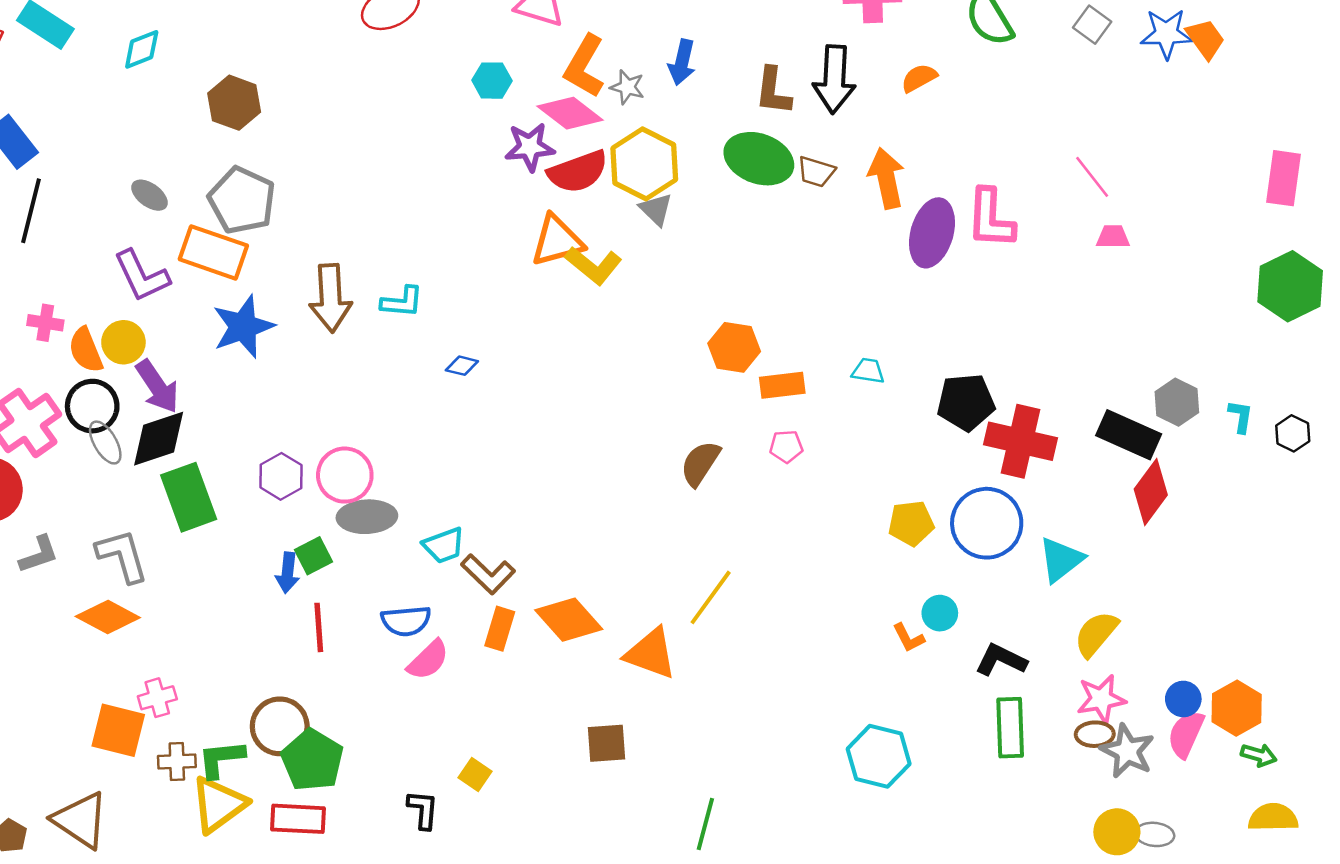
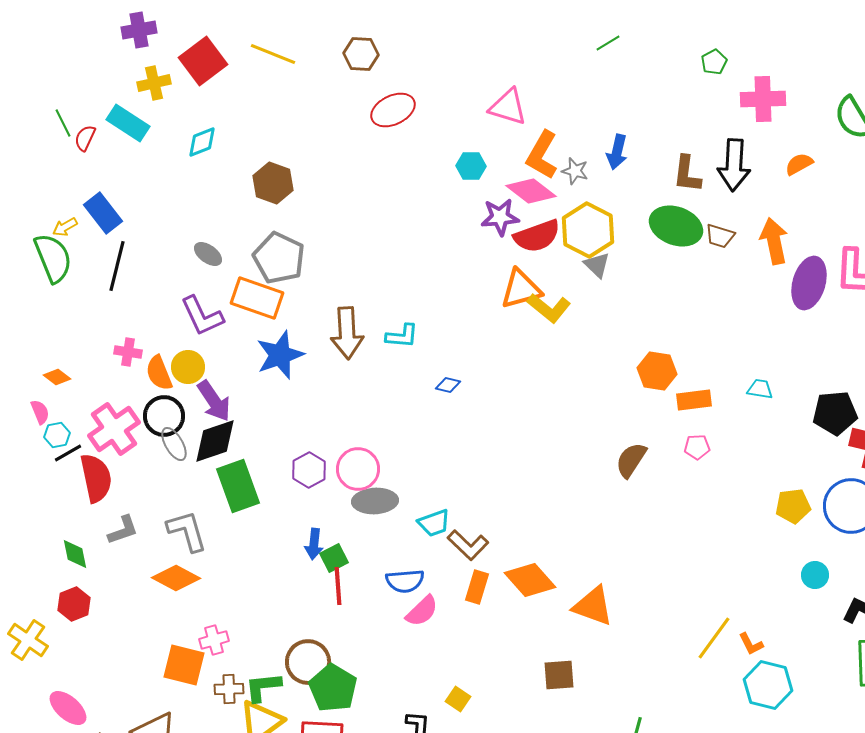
green square: (314, 556) -> (334, 558), moved
yellow line: (711, 597) -> (714, 638), moved
orange L-shape: (909, 638) -> (751, 644), moved

